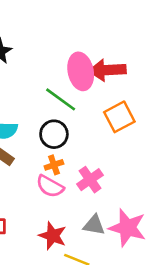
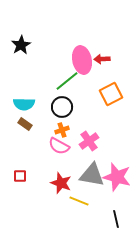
red arrow: (107, 70) -> (102, 59), size x0.6
green line: (61, 99) -> (67, 81), turned -75
gray triangle: (94, 225) -> (92, 175), size x1.5

